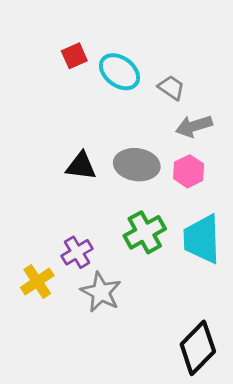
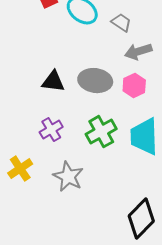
purple cross: (77, 252) -> (51, 130), moved

